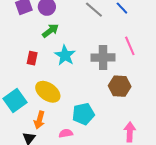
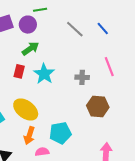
gray cross: (103, 57) -> (82, 77), size x0.6
red rectangle: (32, 58) -> (19, 71), moved
orange arrow: (39, 120) -> (29, 136), moved

